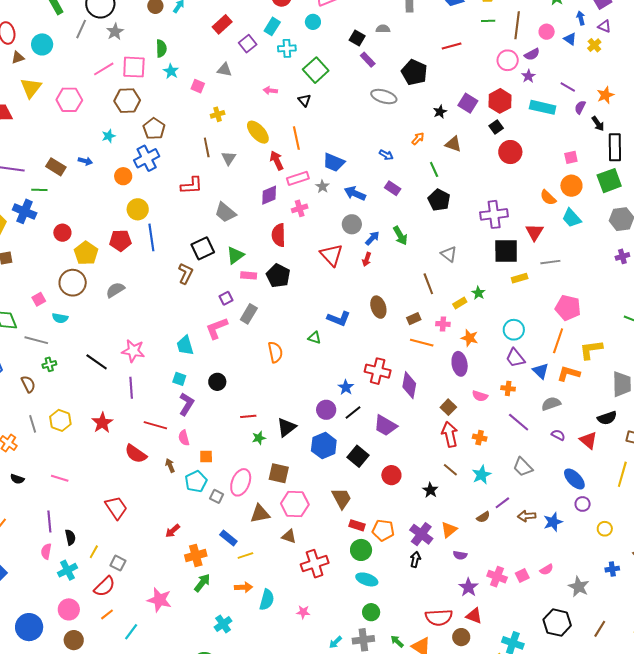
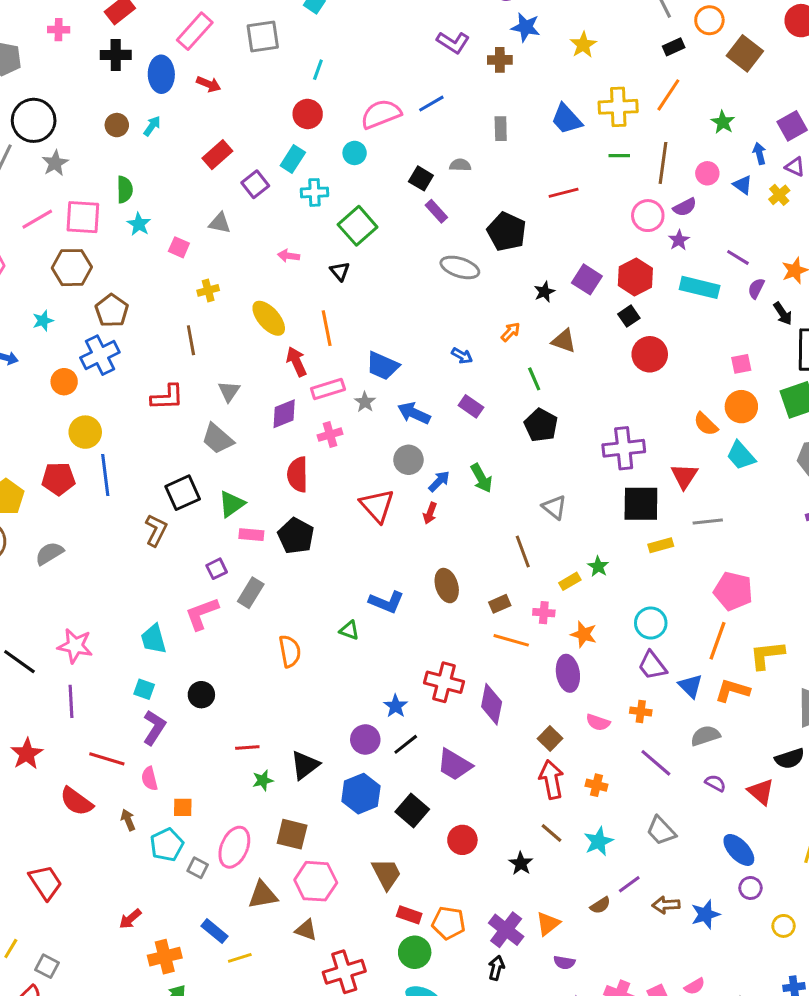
gray triangle: (229, 158) -> (229, 391), moved

